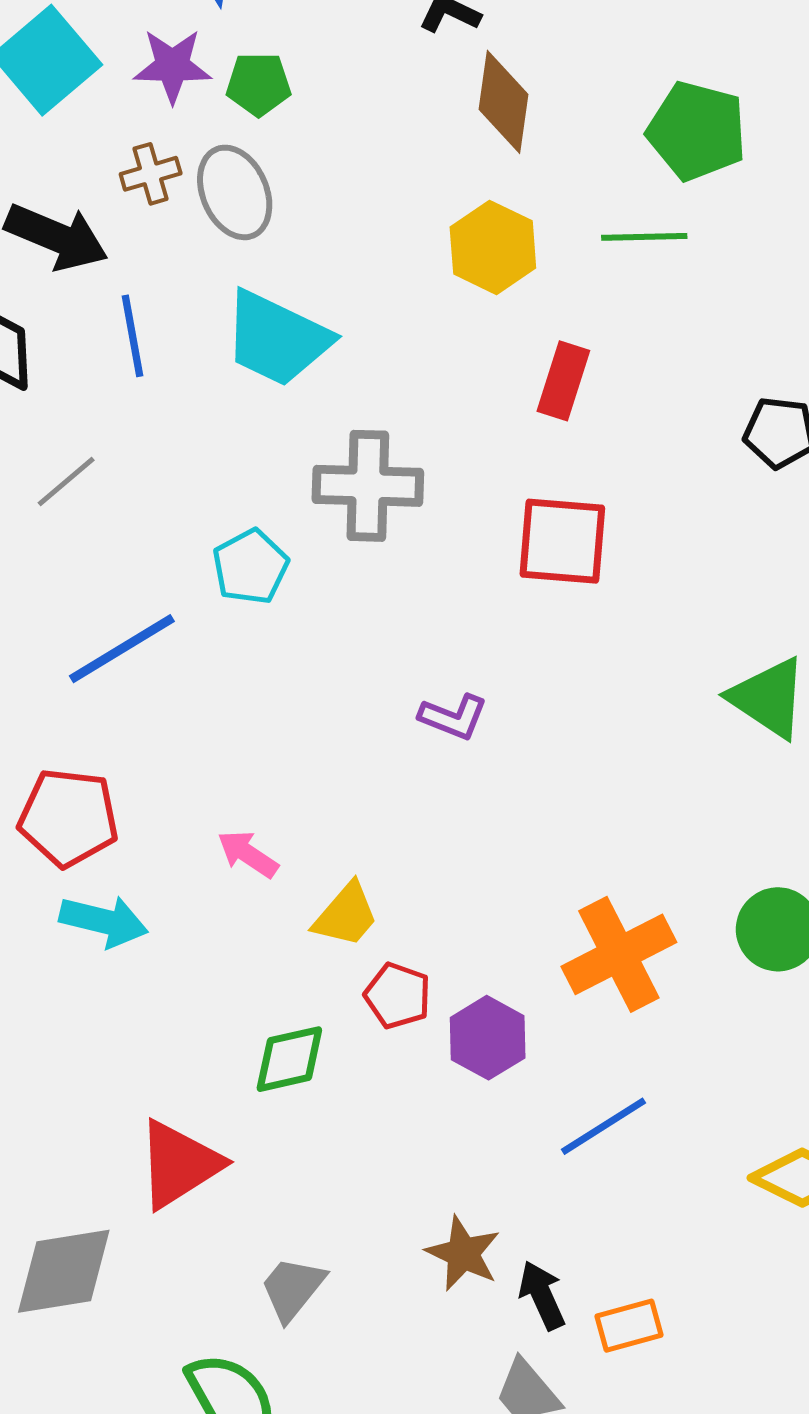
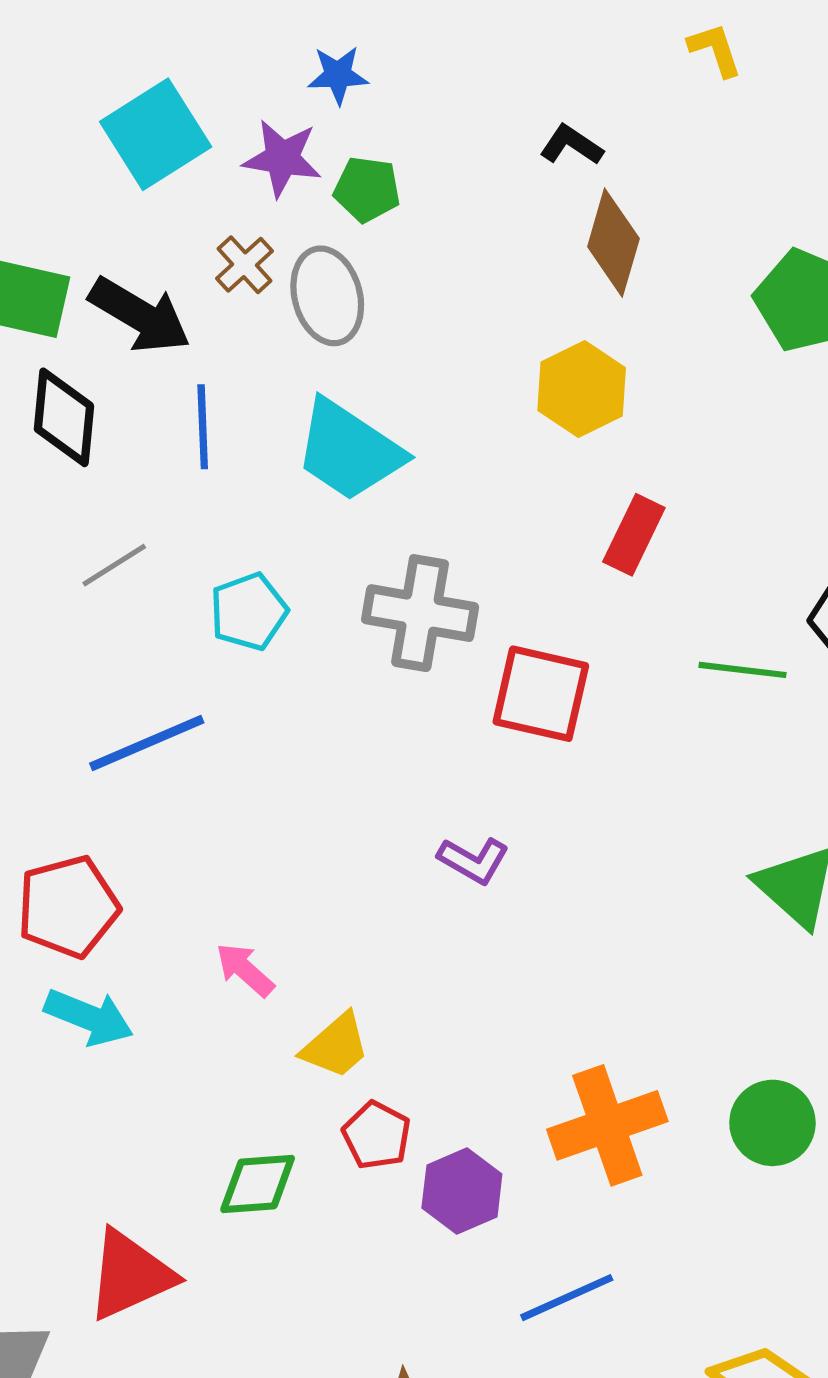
brown cross: (151, 174) -> (244, 265), turned -34
green line: (644, 237) -> (742, 670), moved
red square: (562, 541) -> (541, 694), moved
cyan pentagon: (250, 567) -> (249, 612), moved
red pentagon: (69, 818) -> (68, 907), turned -30

